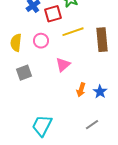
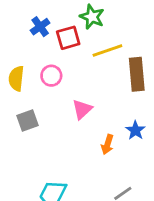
yellow line: (73, 32) -> (107, 50), moved
blue star: (100, 92) -> (135, 130), moved

